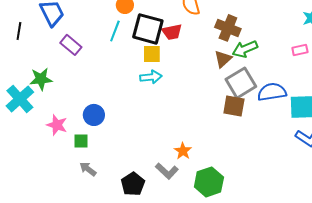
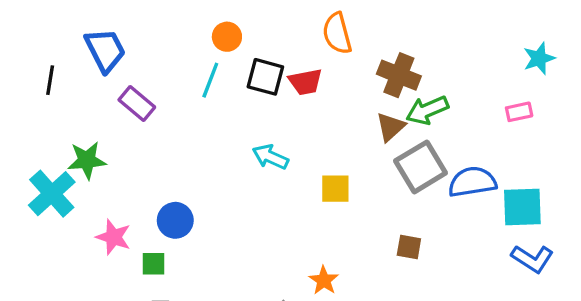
black square: (148, 29) -> (265, 77), size x0.7
yellow square: (152, 54) -> (335, 189), moved
cyan arrow: (151, 77) -> (270, 157), turned -150
brown square: (234, 106) -> (409, 247), moved, size x0.7

